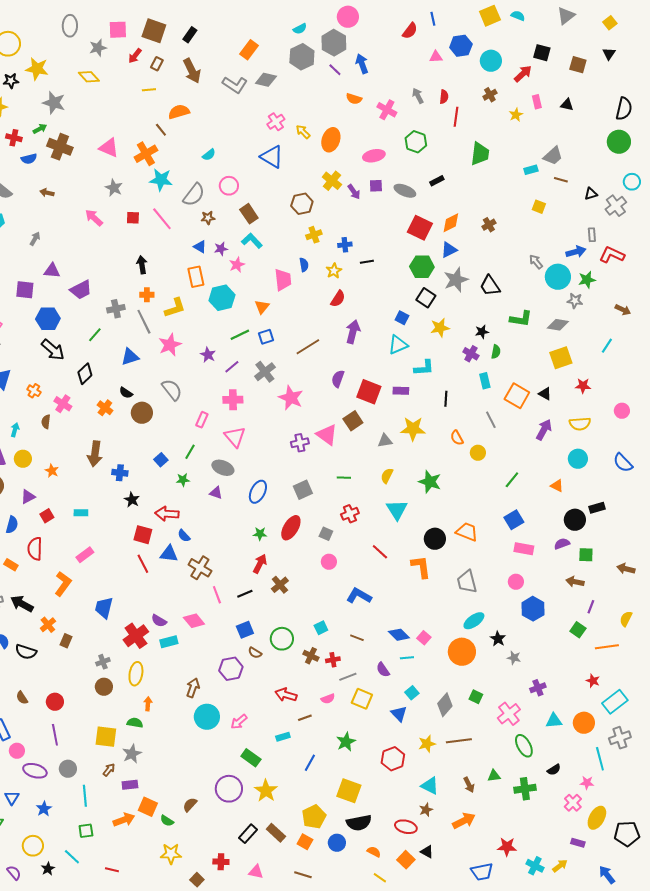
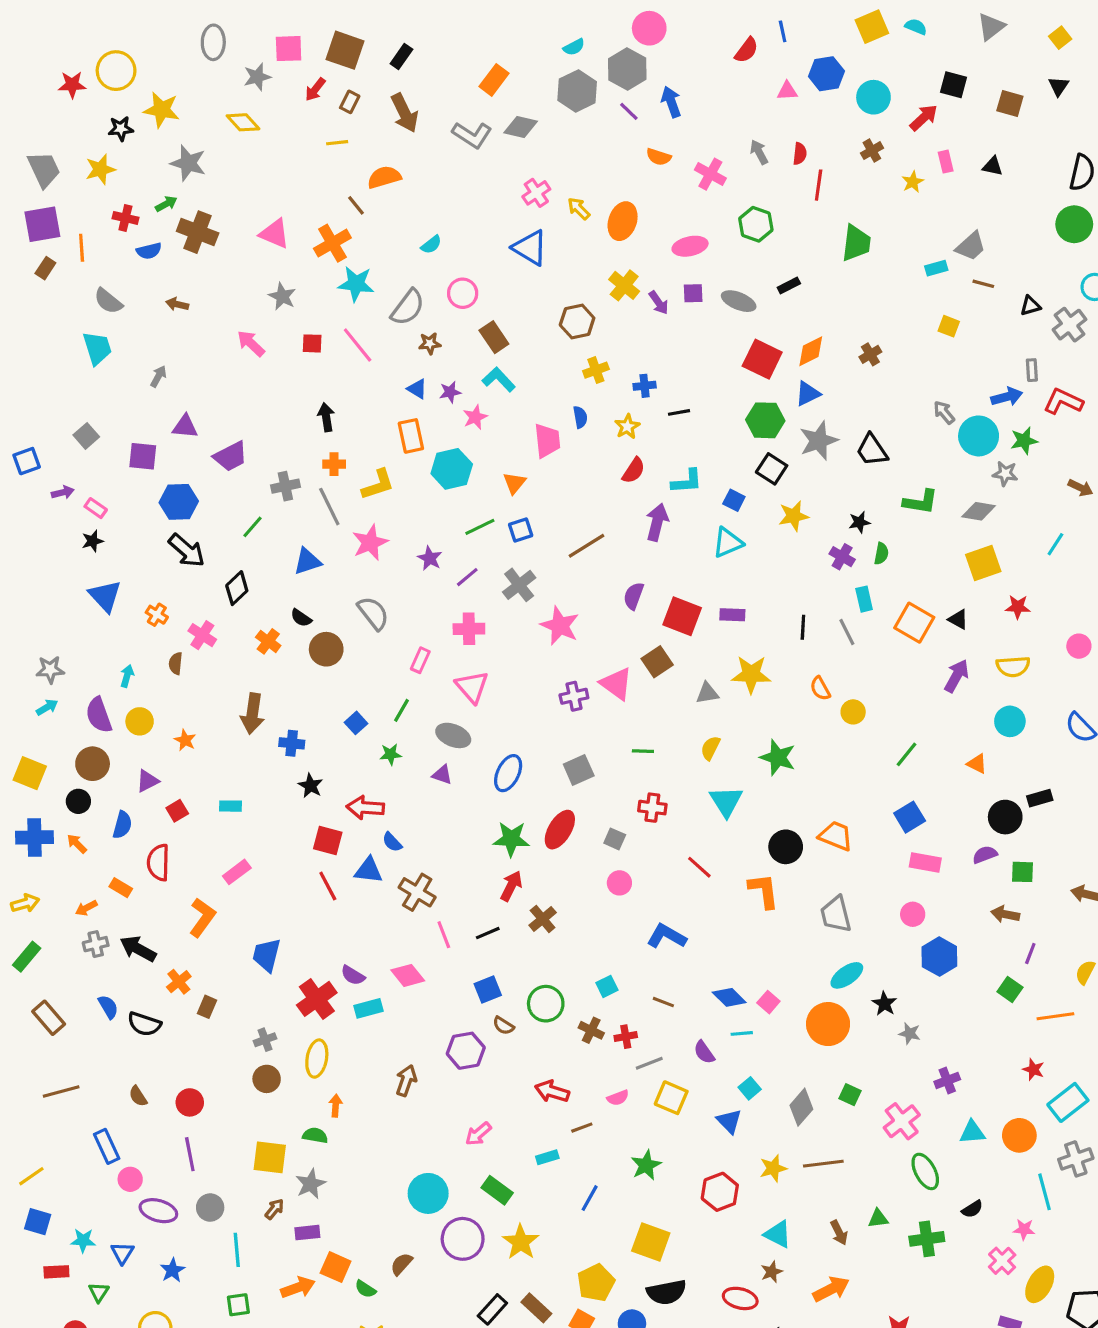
cyan L-shape: (424, 368) -> (687, 481), moved
gray line: (491, 420) -> (847, 632), moved
red cross: (350, 514) -> (652, 808), turned 30
green star: (260, 534) -> (511, 839), size x1.6
cyan circle: (207, 717) -> (428, 1193), moved

